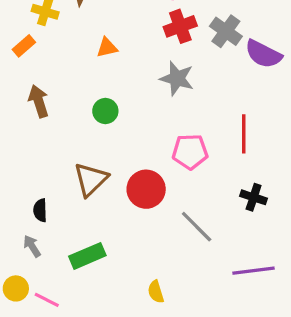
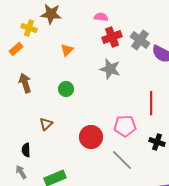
orange triangle: (107, 48) -> (67, 50), turned -32
pink pentagon: (190, 152) -> (125, 126), moved
brown triangle: (91, 179) -> (46, 124), moved, size x0.6

